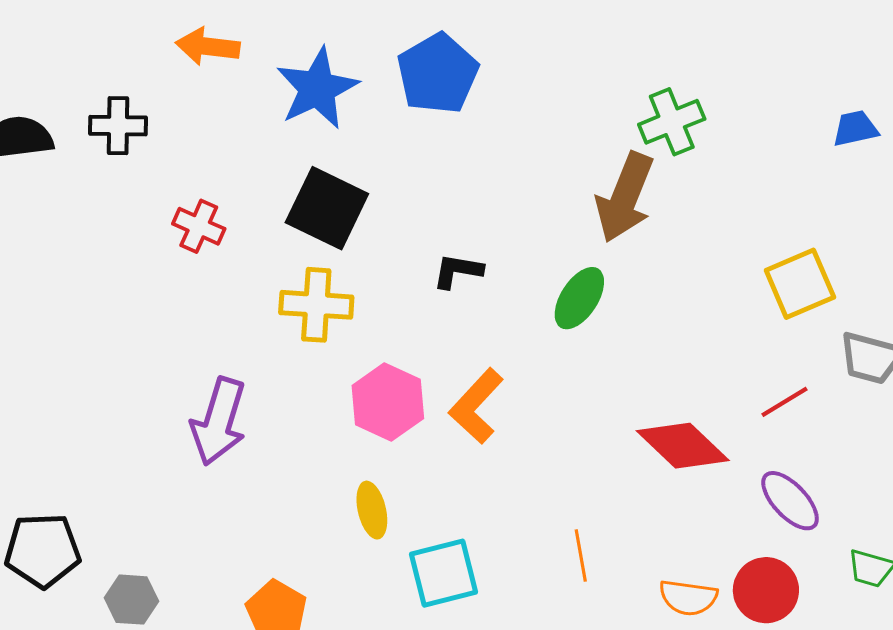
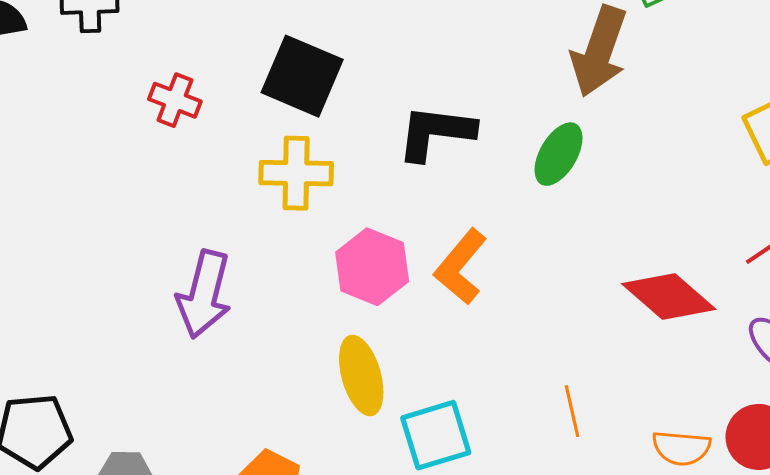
black L-shape: (458, 271) -> (436, 133), size x1.6
yellow ellipse: (372, 510) -> (361, 376), size x1.4

